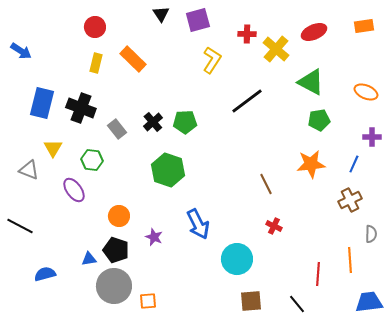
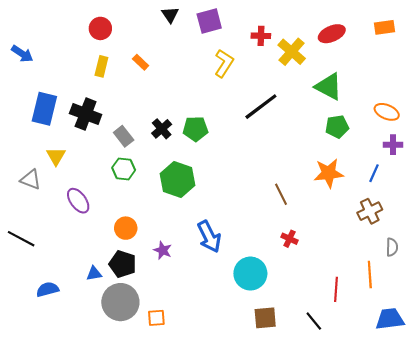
orange rectangle: (133, 59) -> (141, 62), size x0.6
orange ellipse: (366, 92) -> (387, 112), moved
green hexagon: (92, 160) -> (124, 169), moved

